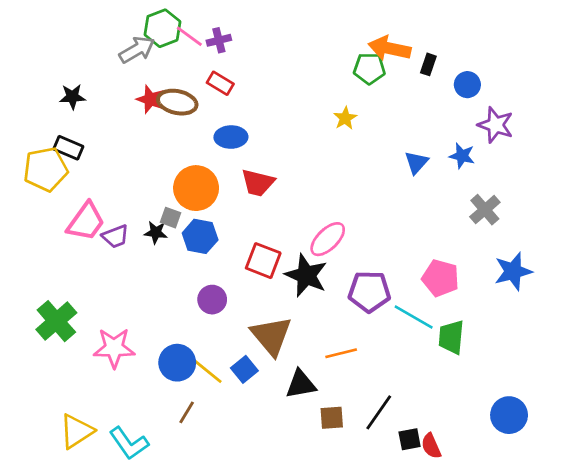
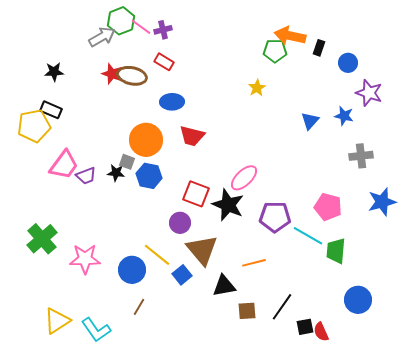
gray cross: (485, 210) -> (361, 156), turned 35
purple circle: (212, 300) -> (180, 223), moved
yellow line: (205, 369) -> (157, 255), moved
blue circle: (509, 415) -> (358, 300), moved

